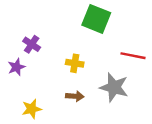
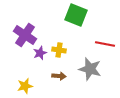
purple cross: (32, 44) -> (25, 35), size x1.6
purple star: (16, 67) -> (40, 53), moved

